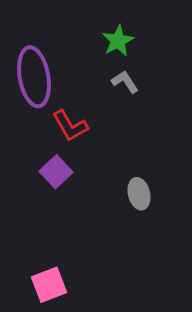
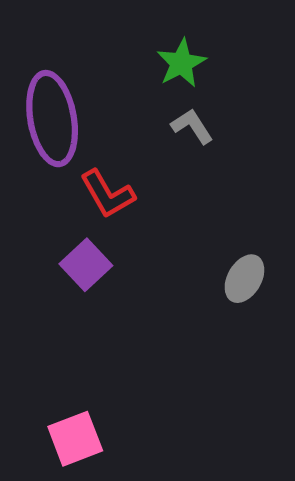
gray ellipse: (139, 194) -> (244, 279), moved, turned 44

